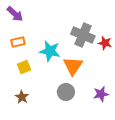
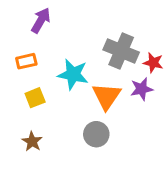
purple arrow: (15, 14) -> (41, 20), moved, turned -102
purple star: (101, 94) -> (142, 89), moved

